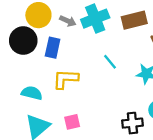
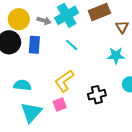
cyan line: (110, 62) -> (72, 45), moved
yellow L-shape: (66, 79) -> (64, 81), moved, turned -30
black cross: (132, 123) -> (97, 95), moved

